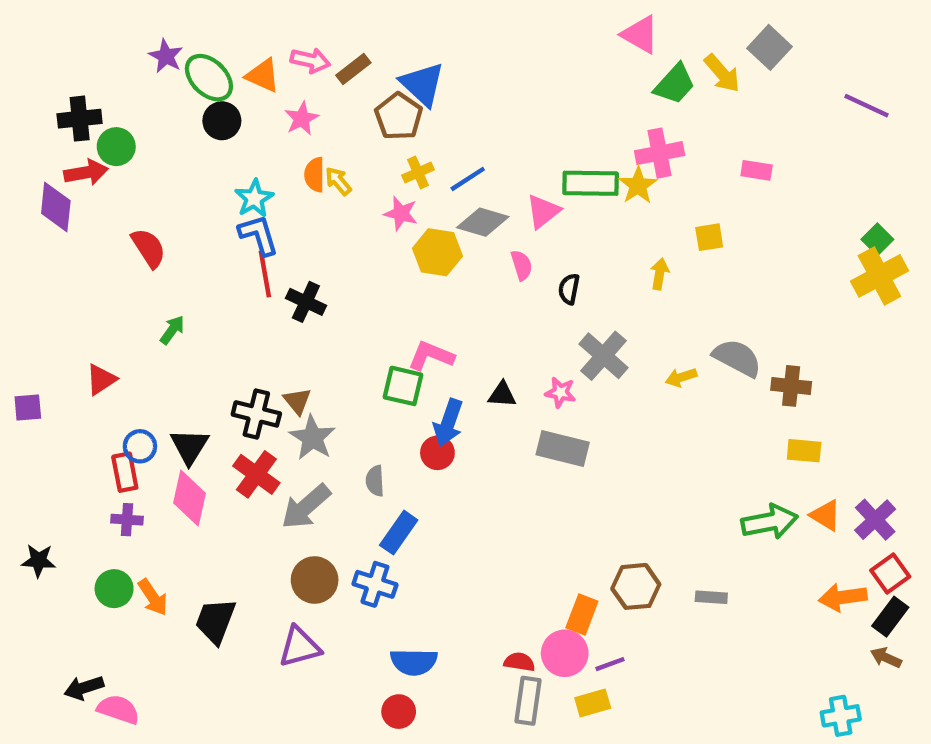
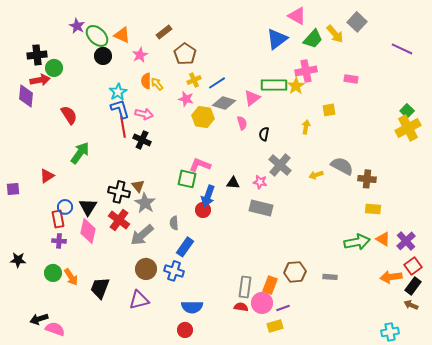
pink arrow: (310, 60) -> (144, 114), moved
blue triangle: (422, 84) -> (277, 39), moved, turned 40
green arrow: (172, 330) -> (80, 153), size x1.6
gray rectangle: (528, 701) -> (245, 287), moved

